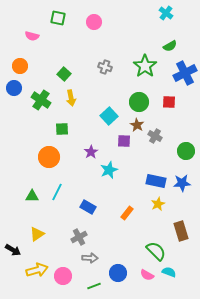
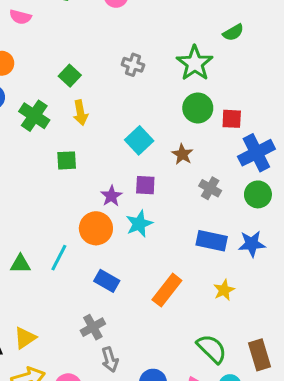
blue cross: (185, 73) -> (256, 153), moved
green circle: (139, 102) -> (198, 108), moved
gray cross: (155, 136) -> (210, 188), moved
purple square: (124, 141) -> (145, 185), moved
orange circle: (49, 157) -> (96, 228), moved
yellow star: (158, 204) -> (224, 290), moved
orange rectangle: (127, 213) -> (167, 290), size x1.5
brown rectangle: (181, 231) -> (259, 355), moved
yellow triangle: (37, 234) -> (25, 338), moved
gray arrow: (90, 258) -> (110, 360), turned 70

